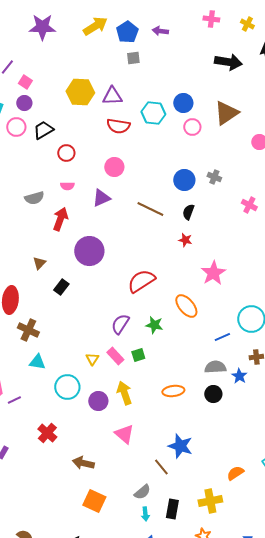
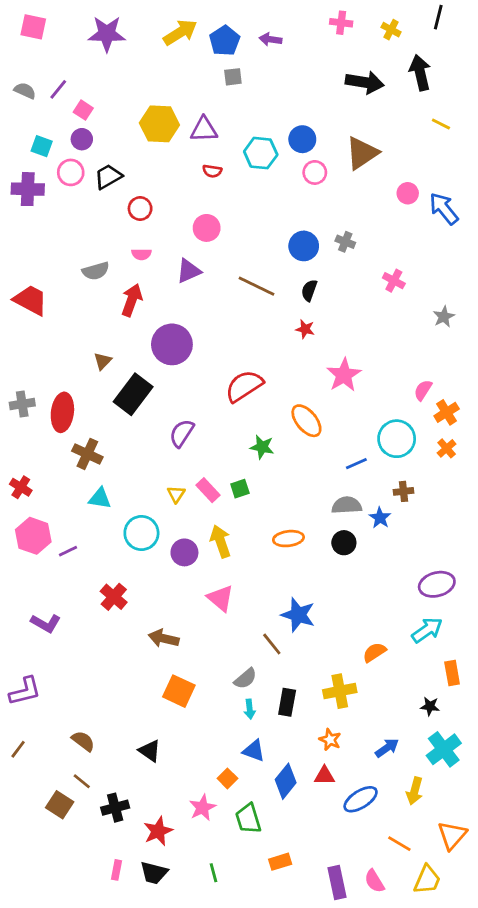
red semicircle: (118, 126) -> (212, 171), size x0.6
black rectangle: (61, 287) -> (133, 394), size x1.8
purple semicircle: (120, 324) -> (182, 433), moved

